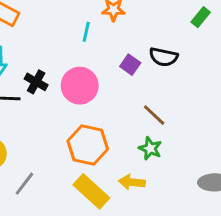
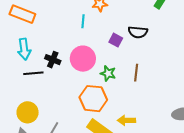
brown line: (154, 115) -> (136, 73), turned 60
green star: (150, 148) -> (108, 73), moved

